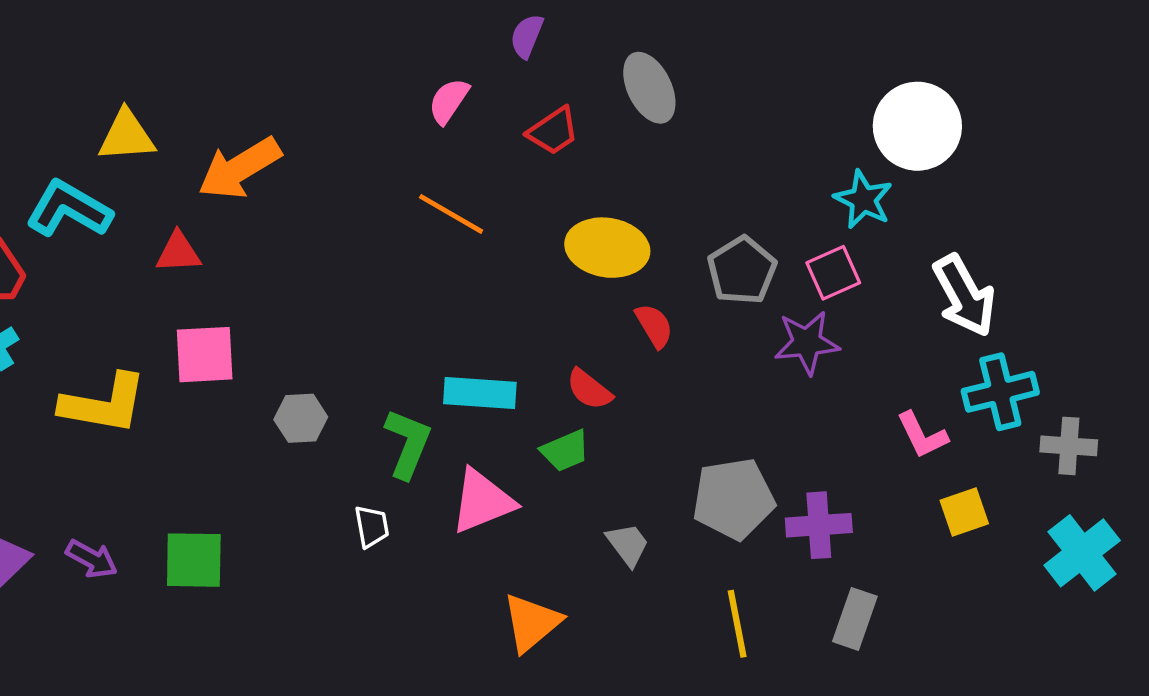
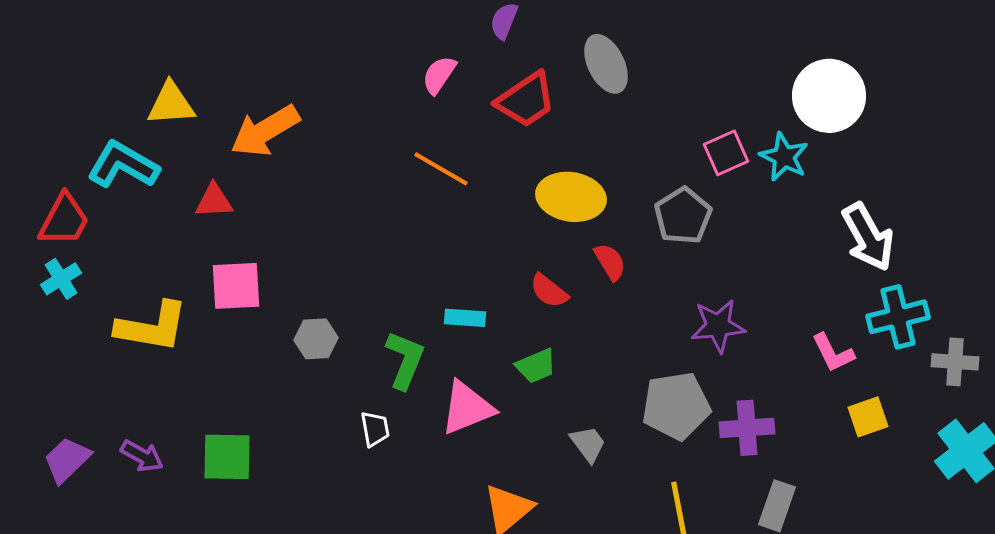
red trapezoid: (553, 131) -> (526, 100), size x1.4
pink square: (833, 273) -> (726, 153), moved
purple star: (807, 343) -> (718, 326), moved
red semicircle: (589, 389) -> (549, 291), moved
cyan rectangle: (480, 393) -> (465, 318), size x0.7

